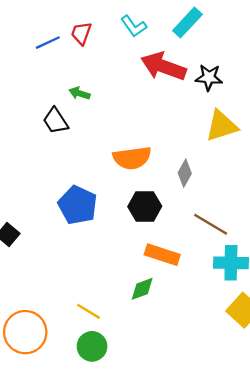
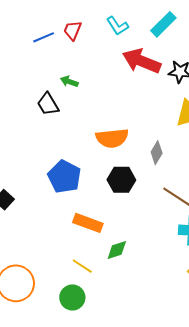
orange rectangle: (162, 255) -> (88, 223), moved
yellow line: (88, 311) -> (82, 266), moved

